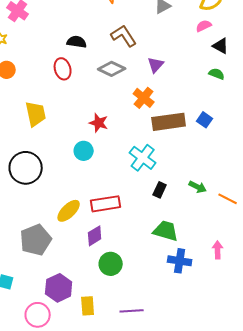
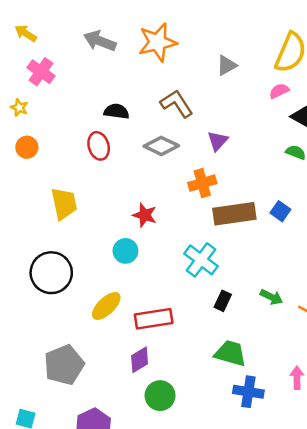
orange cross: (144, 98) -> (202, 183), turned 35
yellow ellipse: (69, 211) -> (106, 306), moved

